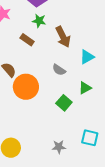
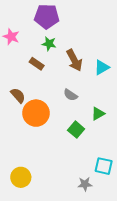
cyan triangle: (87, 57) -> (102, 67), moved
gray star: (59, 147) -> (85, 184), moved

